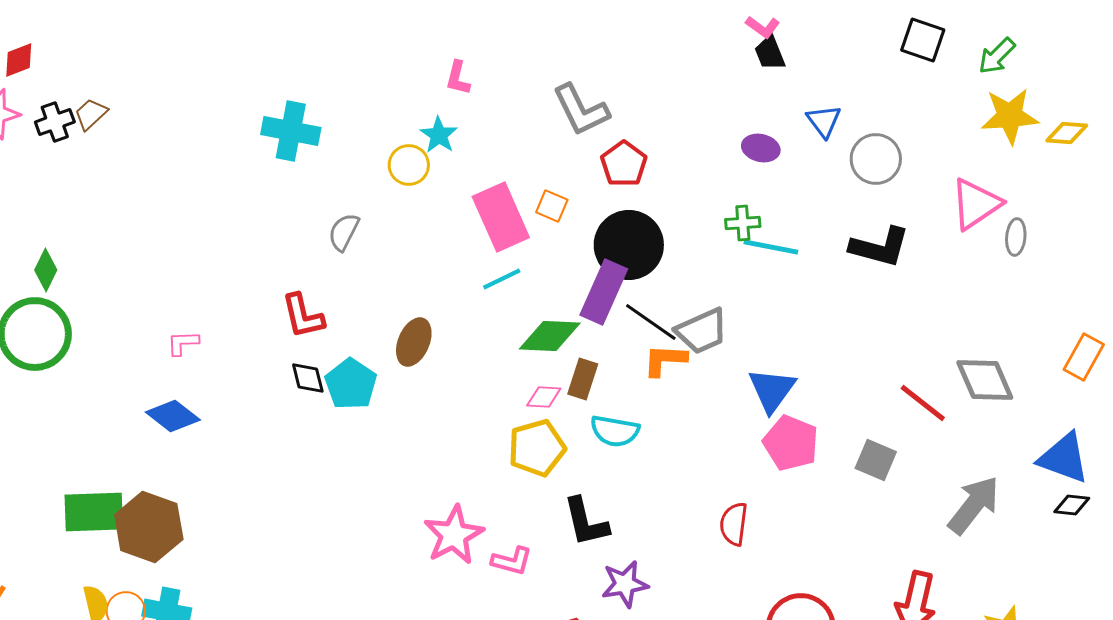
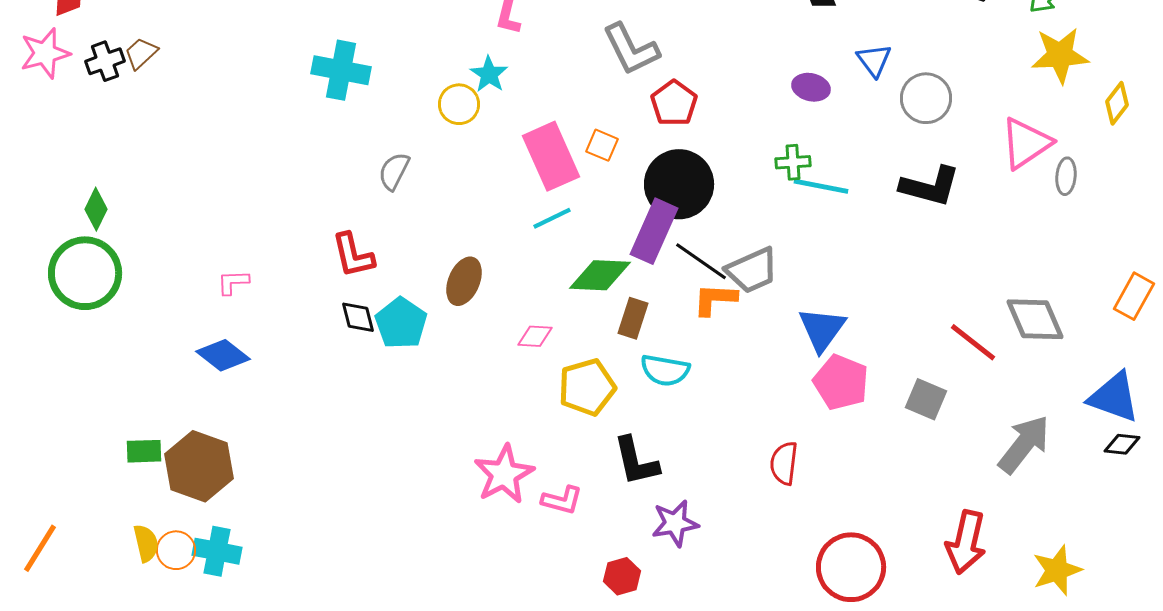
yellow diamond: (1067, 133) -> (1117, 103), moved, turned -57
pink diamond: (544, 397) -> (535, 336), moved
green rectangle: (94, 512) -> (144, 451), size x0.6

